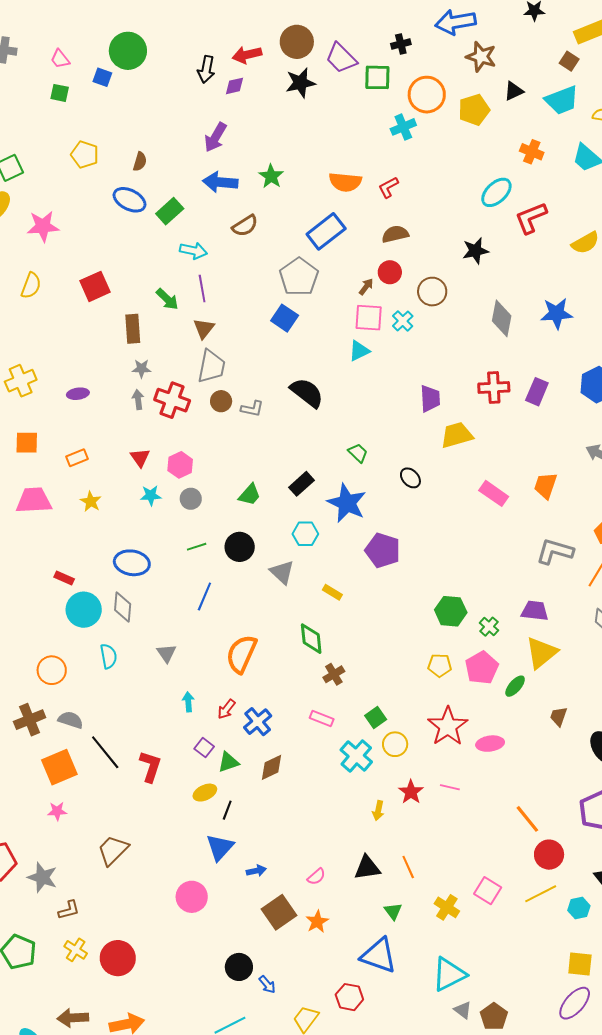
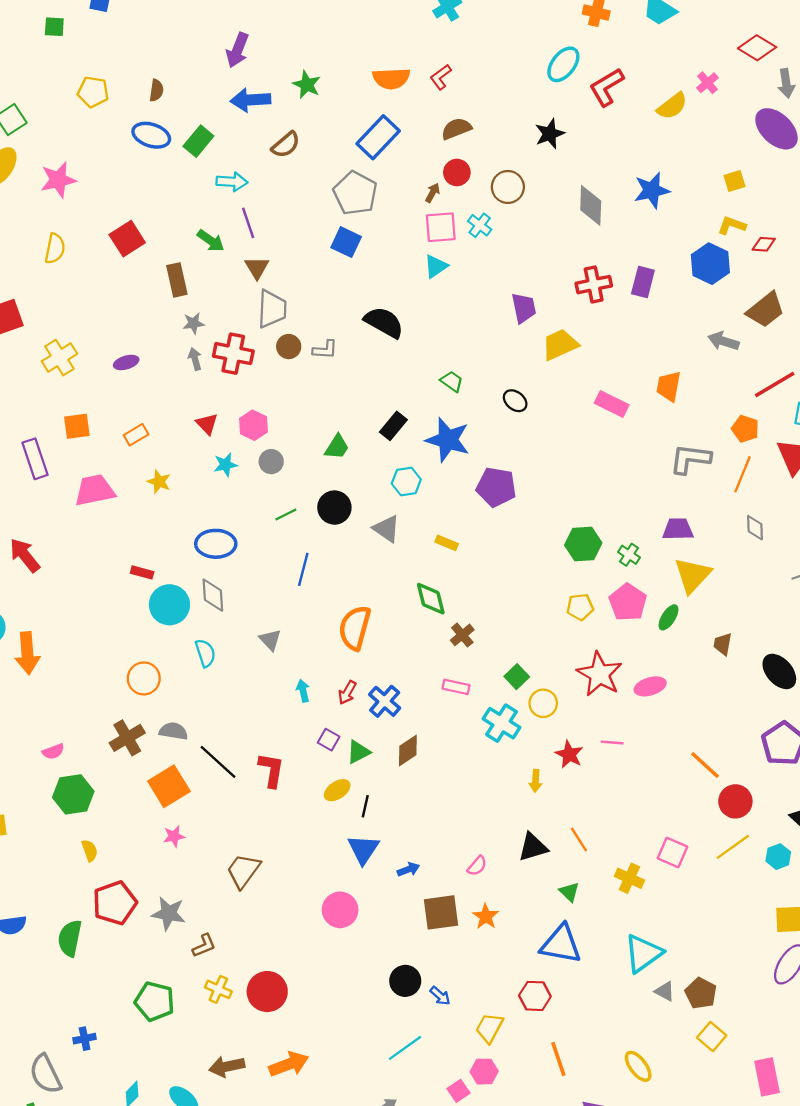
brown square: (279, 912) -> (441, 912), turned 36

